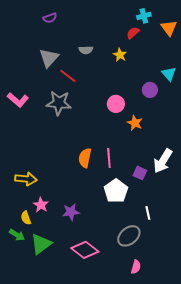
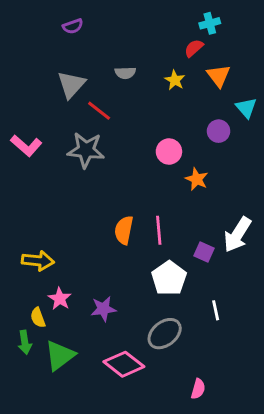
orange triangle: (169, 28) -> (218, 76), moved
green arrow: (17, 235) -> (25, 342), turned 49
gray ellipse: (129, 236) -> (165, 334), moved

